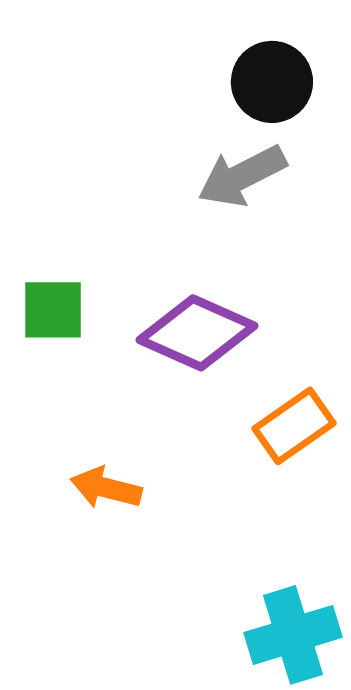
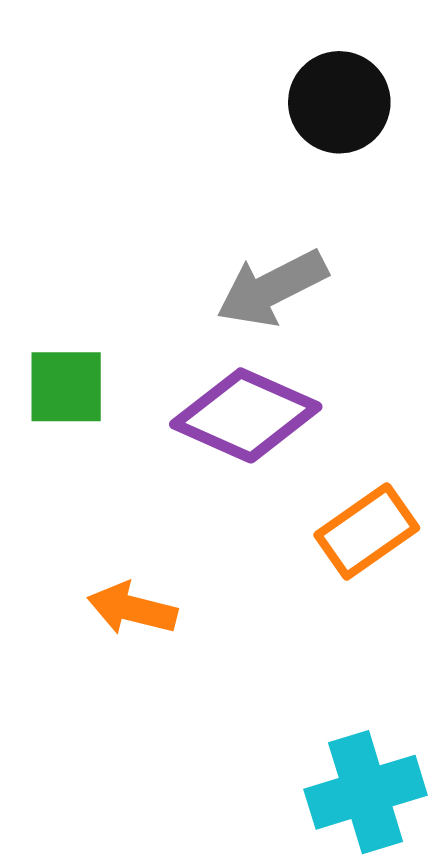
gray arrow: (242, 176) -> (272, 288), moved

